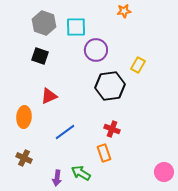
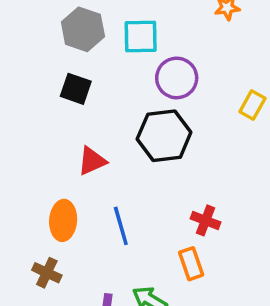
black hexagon: (110, 86) -> (164, 136), moved
orange ellipse: (24, 117) -> (63, 220), moved
blue line: (65, 132) -> (121, 226), turned -70

